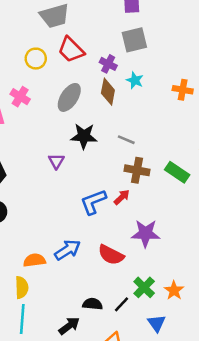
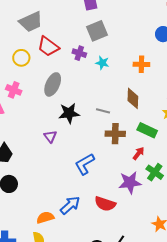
brown diamond: (108, 92) -> (133, 98), moved
red arrow: (122, 197) -> (138, 153), moved
green cross: (144, 287) -> (155, 172), moved

